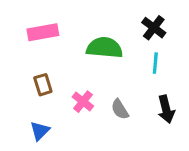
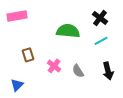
pink rectangle: (43, 32) -> (17, 16), moved
cyan line: (155, 63) -> (101, 41), turned 56
blue triangle: (40, 131) -> (17, 85), moved

